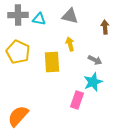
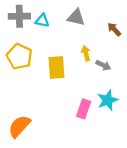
brown arrow: (105, 27) -> (114, 29), turned -40
yellow arrow: (70, 44) -> (86, 53), moved
cyan star: (93, 82) -> (108, 100), moved

